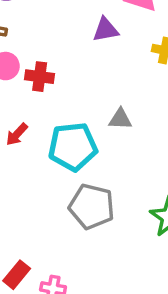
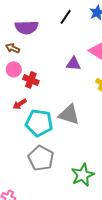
gray triangle: (120, 119) -> (69, 115), size x1.6
red arrow: (17, 134) -> (20, 104), moved

